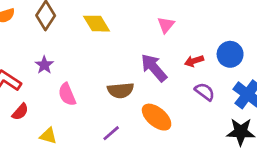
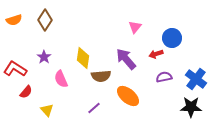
yellow diamond: (96, 24) -> (83, 58), moved, turned 40
blue circle: (230, 54) -> (172, 38), moved
purple semicircle: (205, 92) -> (164, 77), turned -49
yellow triangle: (48, 136) -> (47, 110), turned 32

